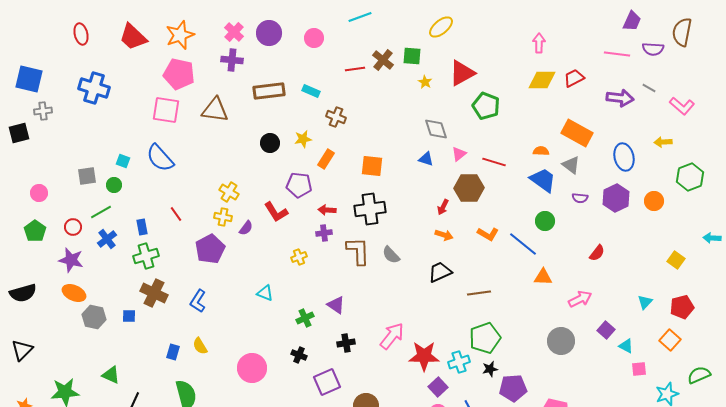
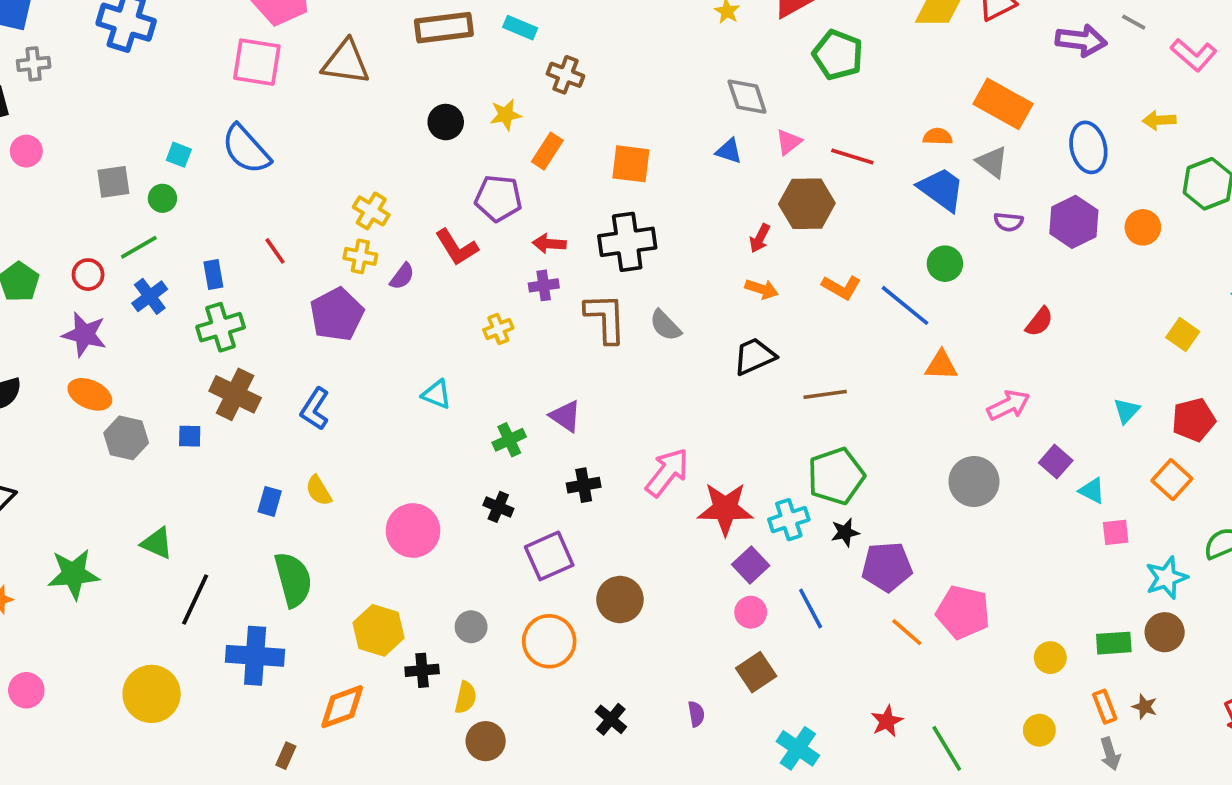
pink circle: (39, 193) -> (26, 151), moved

